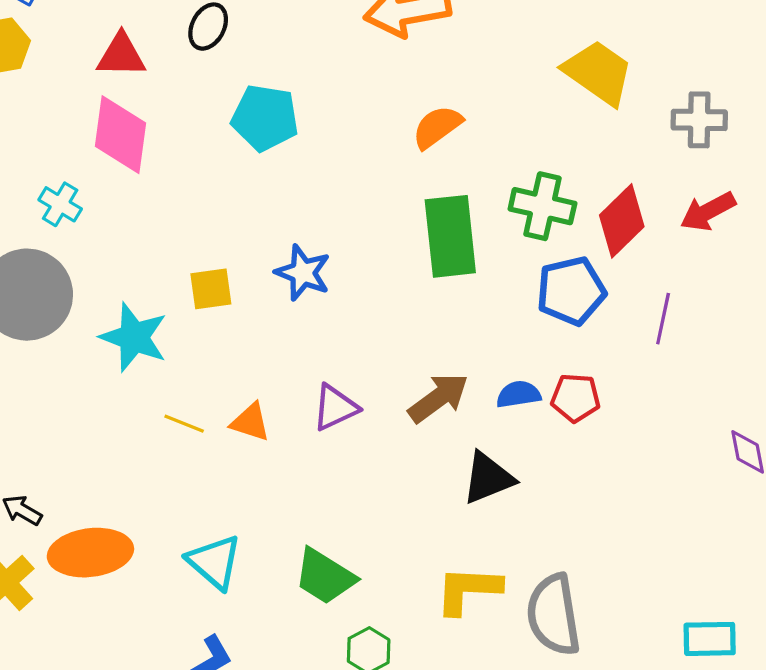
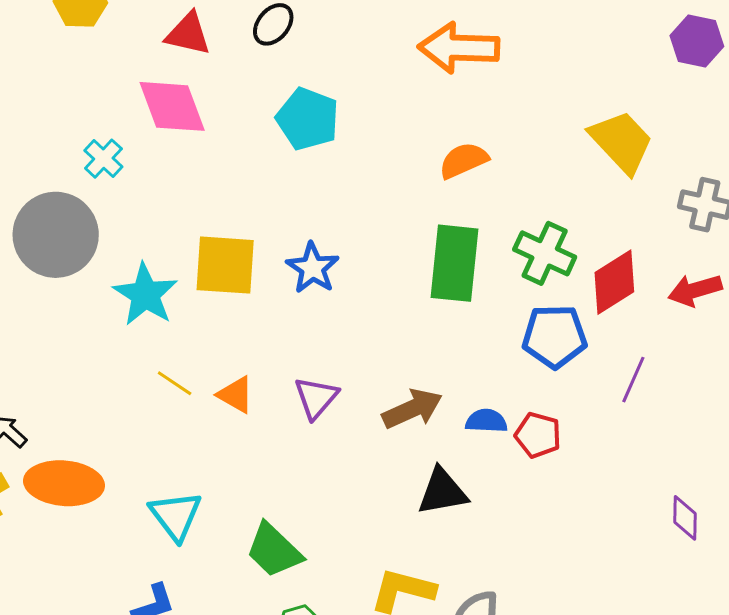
pink diamond: (120, 135) -> (172, 106), turned -40
yellow square: (211, 289) -> (225, 265), size x1.6
purple triangle: (335, 408) -> (316, 398), turned -36

